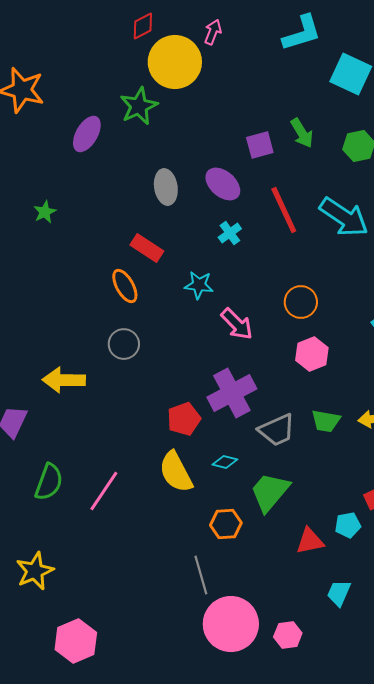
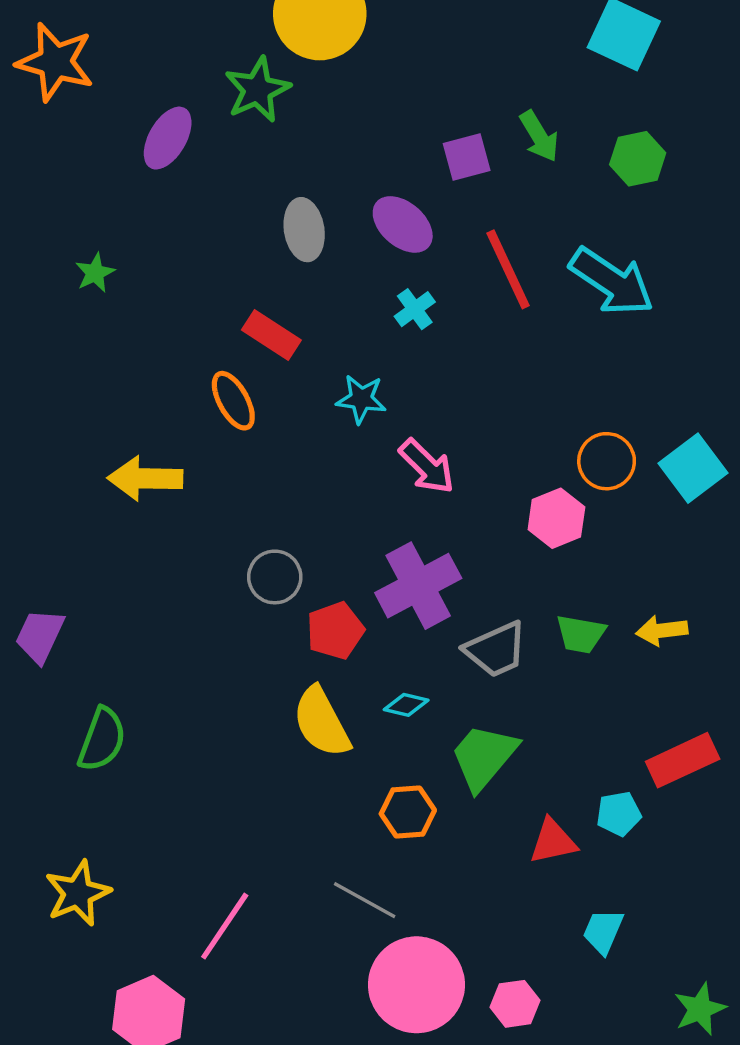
orange circle: (301, 302) -> (607, 461), moved
gray circle: (124, 344) -> (275, 577), moved
yellow arrow: (64, 380) -> (145, 478), moved
pink line: (104, 491) -> (225, 926), moved
gray line: (201, 575) -> (365, 900), turned -45

